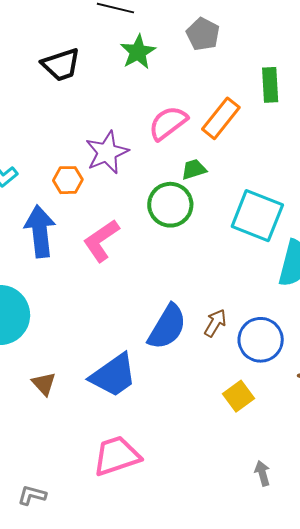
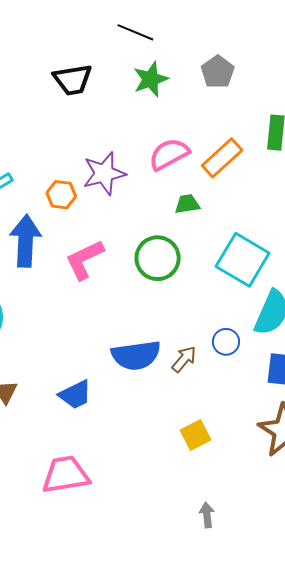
green circle: (170, 205) -> (158, 258), moved
blue semicircle: (167, 327) -> (136, 355), turned 42
blue circle: (261, 340) -> (226, 342), moved, size x0.6
blue trapezoid: (113, 375) -> (75, 395), size x0.7

